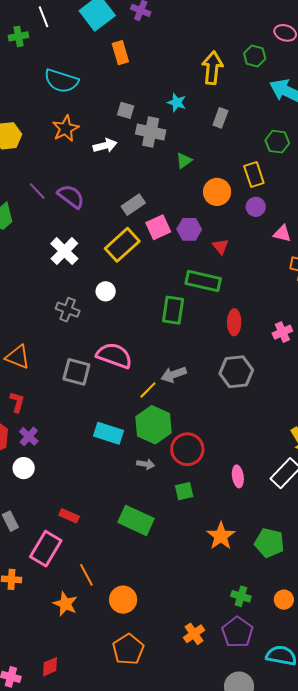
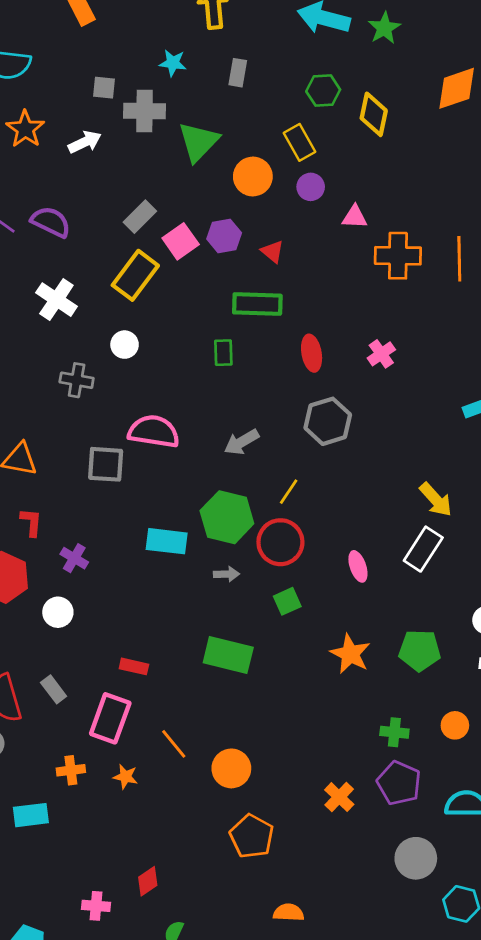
green triangle: (184, 160) -> (198, 142), size x1.8
green rectangle: (173, 310) -> (223, 353), size x0.7
yellow line: (148, 390) -> (289, 492), moved
purple cross: (29, 436) -> (74, 558), moved
orange star: (65, 604) -> (125, 777), moved, size x0.7

